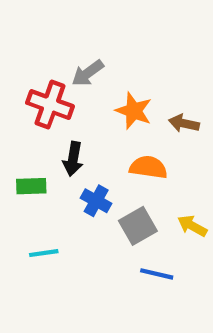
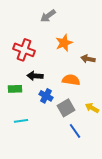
gray arrow: (88, 73) -> (48, 16), moved
orange star: (134, 111) -> (64, 43), moved, turned 30
black arrow: (73, 159) -> (35, 76), turned 84
blue line: (157, 274) -> (75, 131), turned 42

